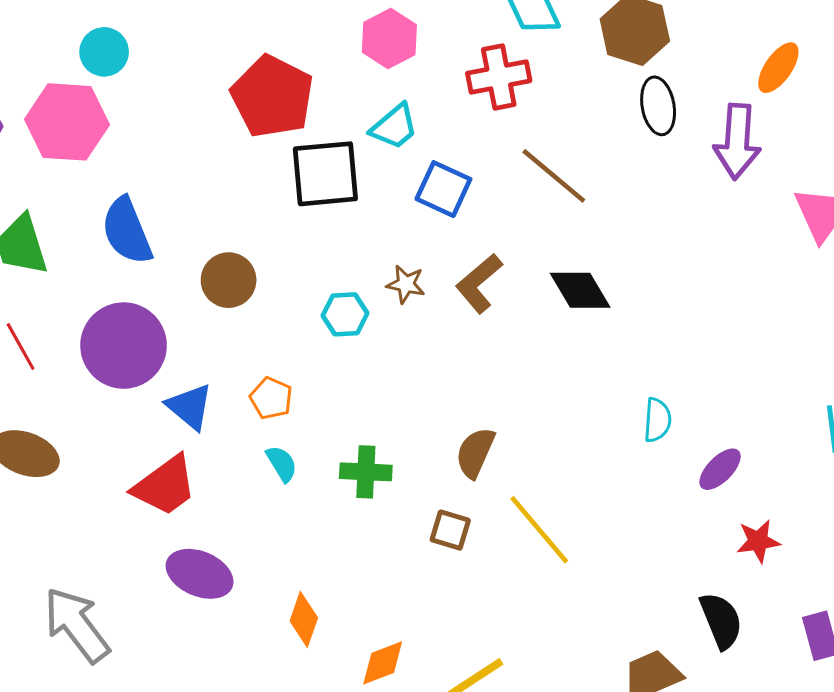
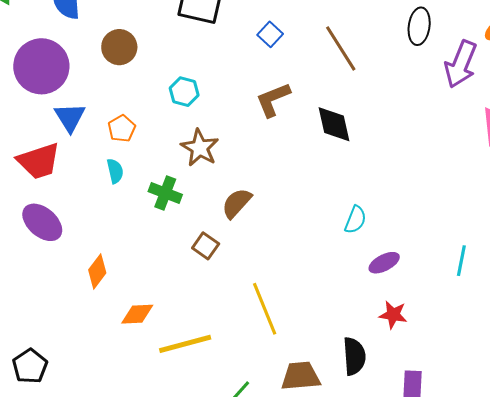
blue square: (443, 189) -> (270, 34), size x0.7
brown star: (406, 284) -> (200, 148), moved, size x1.5
yellow line: (539, 530) -> (265, 309), moved

